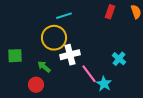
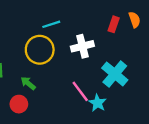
red rectangle: (110, 12) -> (114, 24), moved
white cross: (70, 55) -> (82, 46), moved
cyan cross: (119, 59) -> (115, 74), size x1.6

